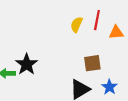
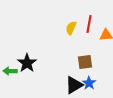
blue star: (109, 87) -> (89, 83), moved

